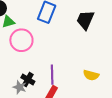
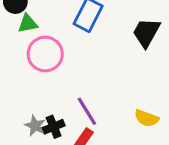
purple line: (52, 75) -> (87, 111), turned -36
black cross: (28, 80) -> (54, 127), moved, turned 32

